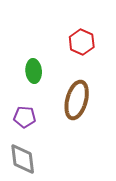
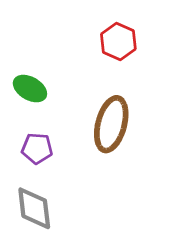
green ellipse: (34, 71) -> (30, 89), moved, turned -55

